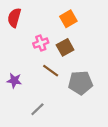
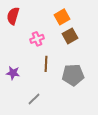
brown square: (65, 47) -> (70, 36), moved
brown line: (51, 71) -> (46, 64), turned 56

